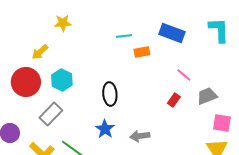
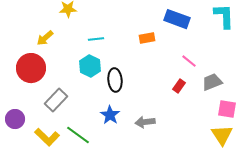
cyan line: (124, 36) -> (96, 39), moved
cyan hexagon: (62, 80) -> (90, 66), moved

